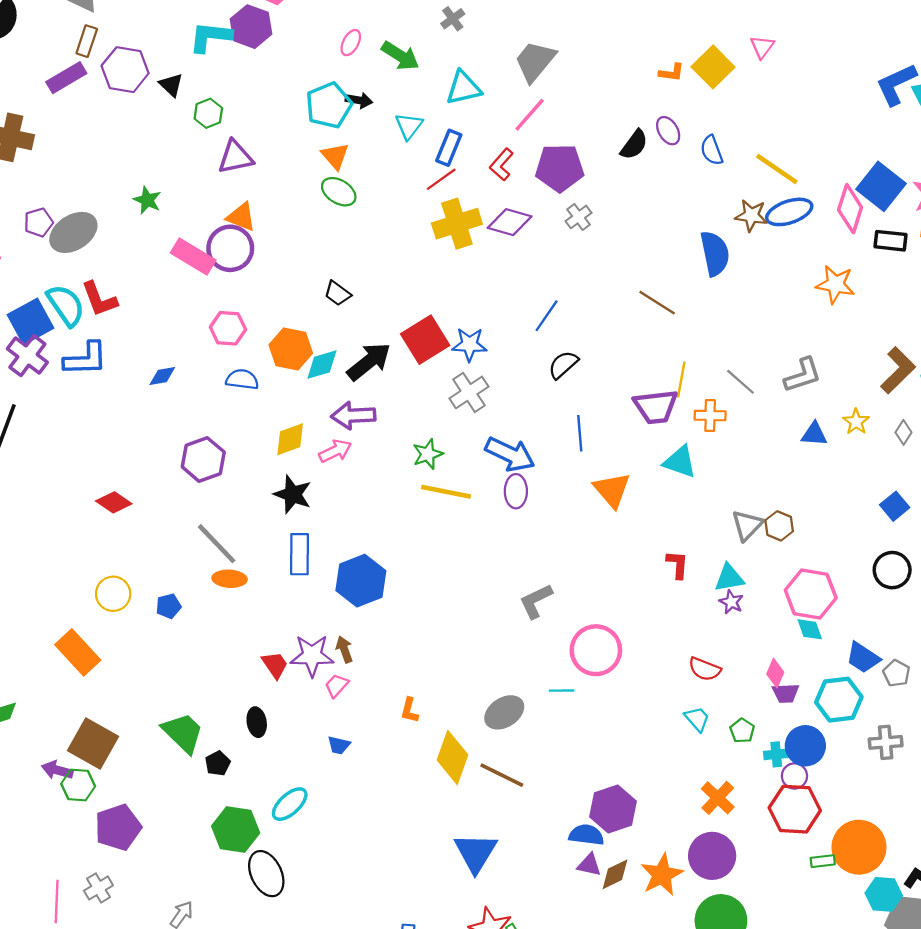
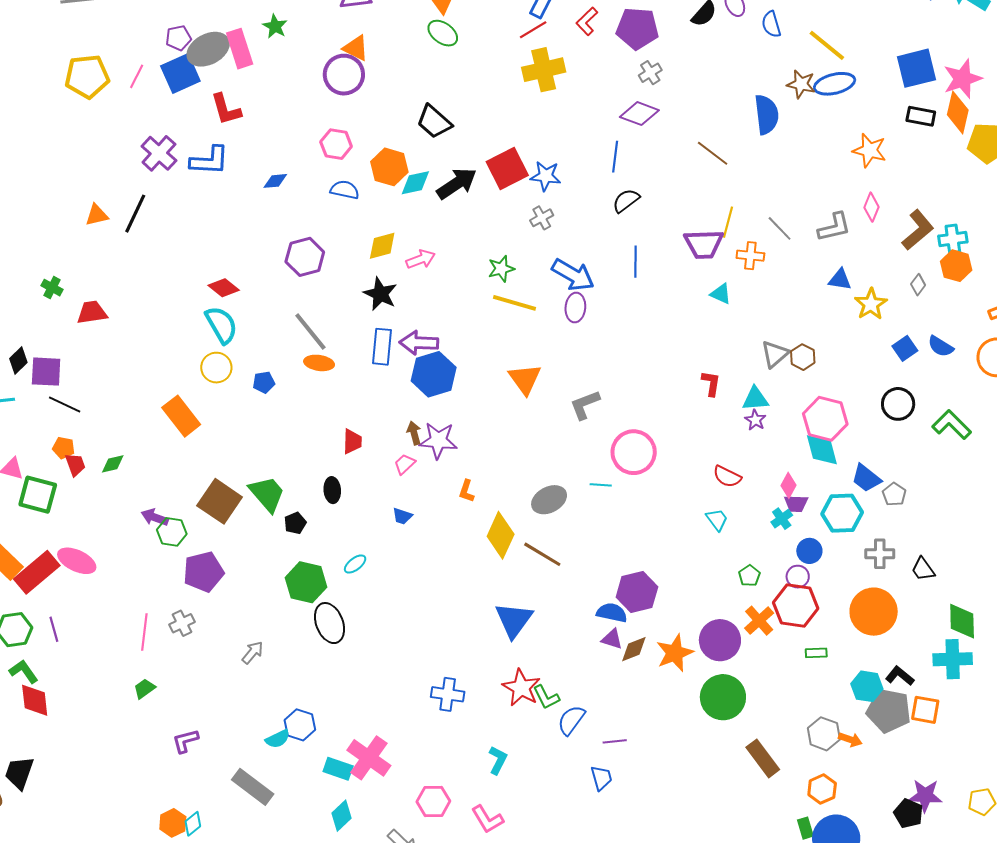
blue square: (881, 186) -> (917, 68), turned 33
pink diamond: (850, 209) -> (871, 207), moved, size x0.7
purple diamond: (510, 222) -> (639, 114), moved
pink rectangle: (193, 256) -> (240, 49), moved, turned 36
black trapezoid: (337, 293) -> (434, 122), size x1.5
cyan semicircle: (66, 305) -> (221, 325), moved
blue line: (547, 316) -> (615, 157), turned -32
blue square: (31, 321) -> (180, 74), moved
gray cross: (469, 392) -> (542, 218), size x0.7
purple arrow: (353, 416) -> (419, 343), moved
yellow star: (856, 422) -> (871, 304), moved, size x1.4
cyan triangle: (680, 462) -> (721, 294), size x0.7
orange triangle: (612, 490) -> (525, 379), moved
cyan diamond: (810, 629) -> (822, 450), size x1.5
purple star: (312, 656) -> (438, 441), moved
red trapezoid: (275, 665) -> (352, 441), turned 32
green pentagon: (742, 731) -> (749, 576), moved
brown square: (93, 744) -> (220, 501), moved
blue circle: (805, 746) -> (809, 551), size x0.7
cyan cross: (776, 754) -> (782, 519), moved, turned -35
orange cross: (718, 798) -> (759, 621), moved
cyan ellipse: (290, 804) -> (355, 564), size x0.7
orange circle: (859, 847) -> (874, 612), moved

